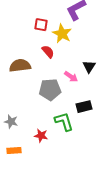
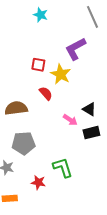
black triangle: (89, 67) -> (89, 109), turned -32
gray pentagon: (50, 90) -> (24, 143), moved
black rectangle: (84, 107) -> (91, 133), moved

